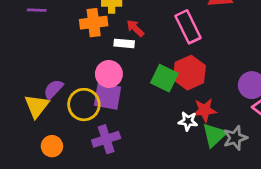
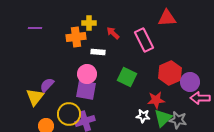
red arrow: (135, 28) -> (113, 33), moved
red hexagon: (189, 73) -> (170, 73), moved
yellow circle: (84, 105) -> (69, 114), moved
white star: (188, 121) -> (143, 116), moved
gray star: (235, 138) -> (178, 120), turned 30

